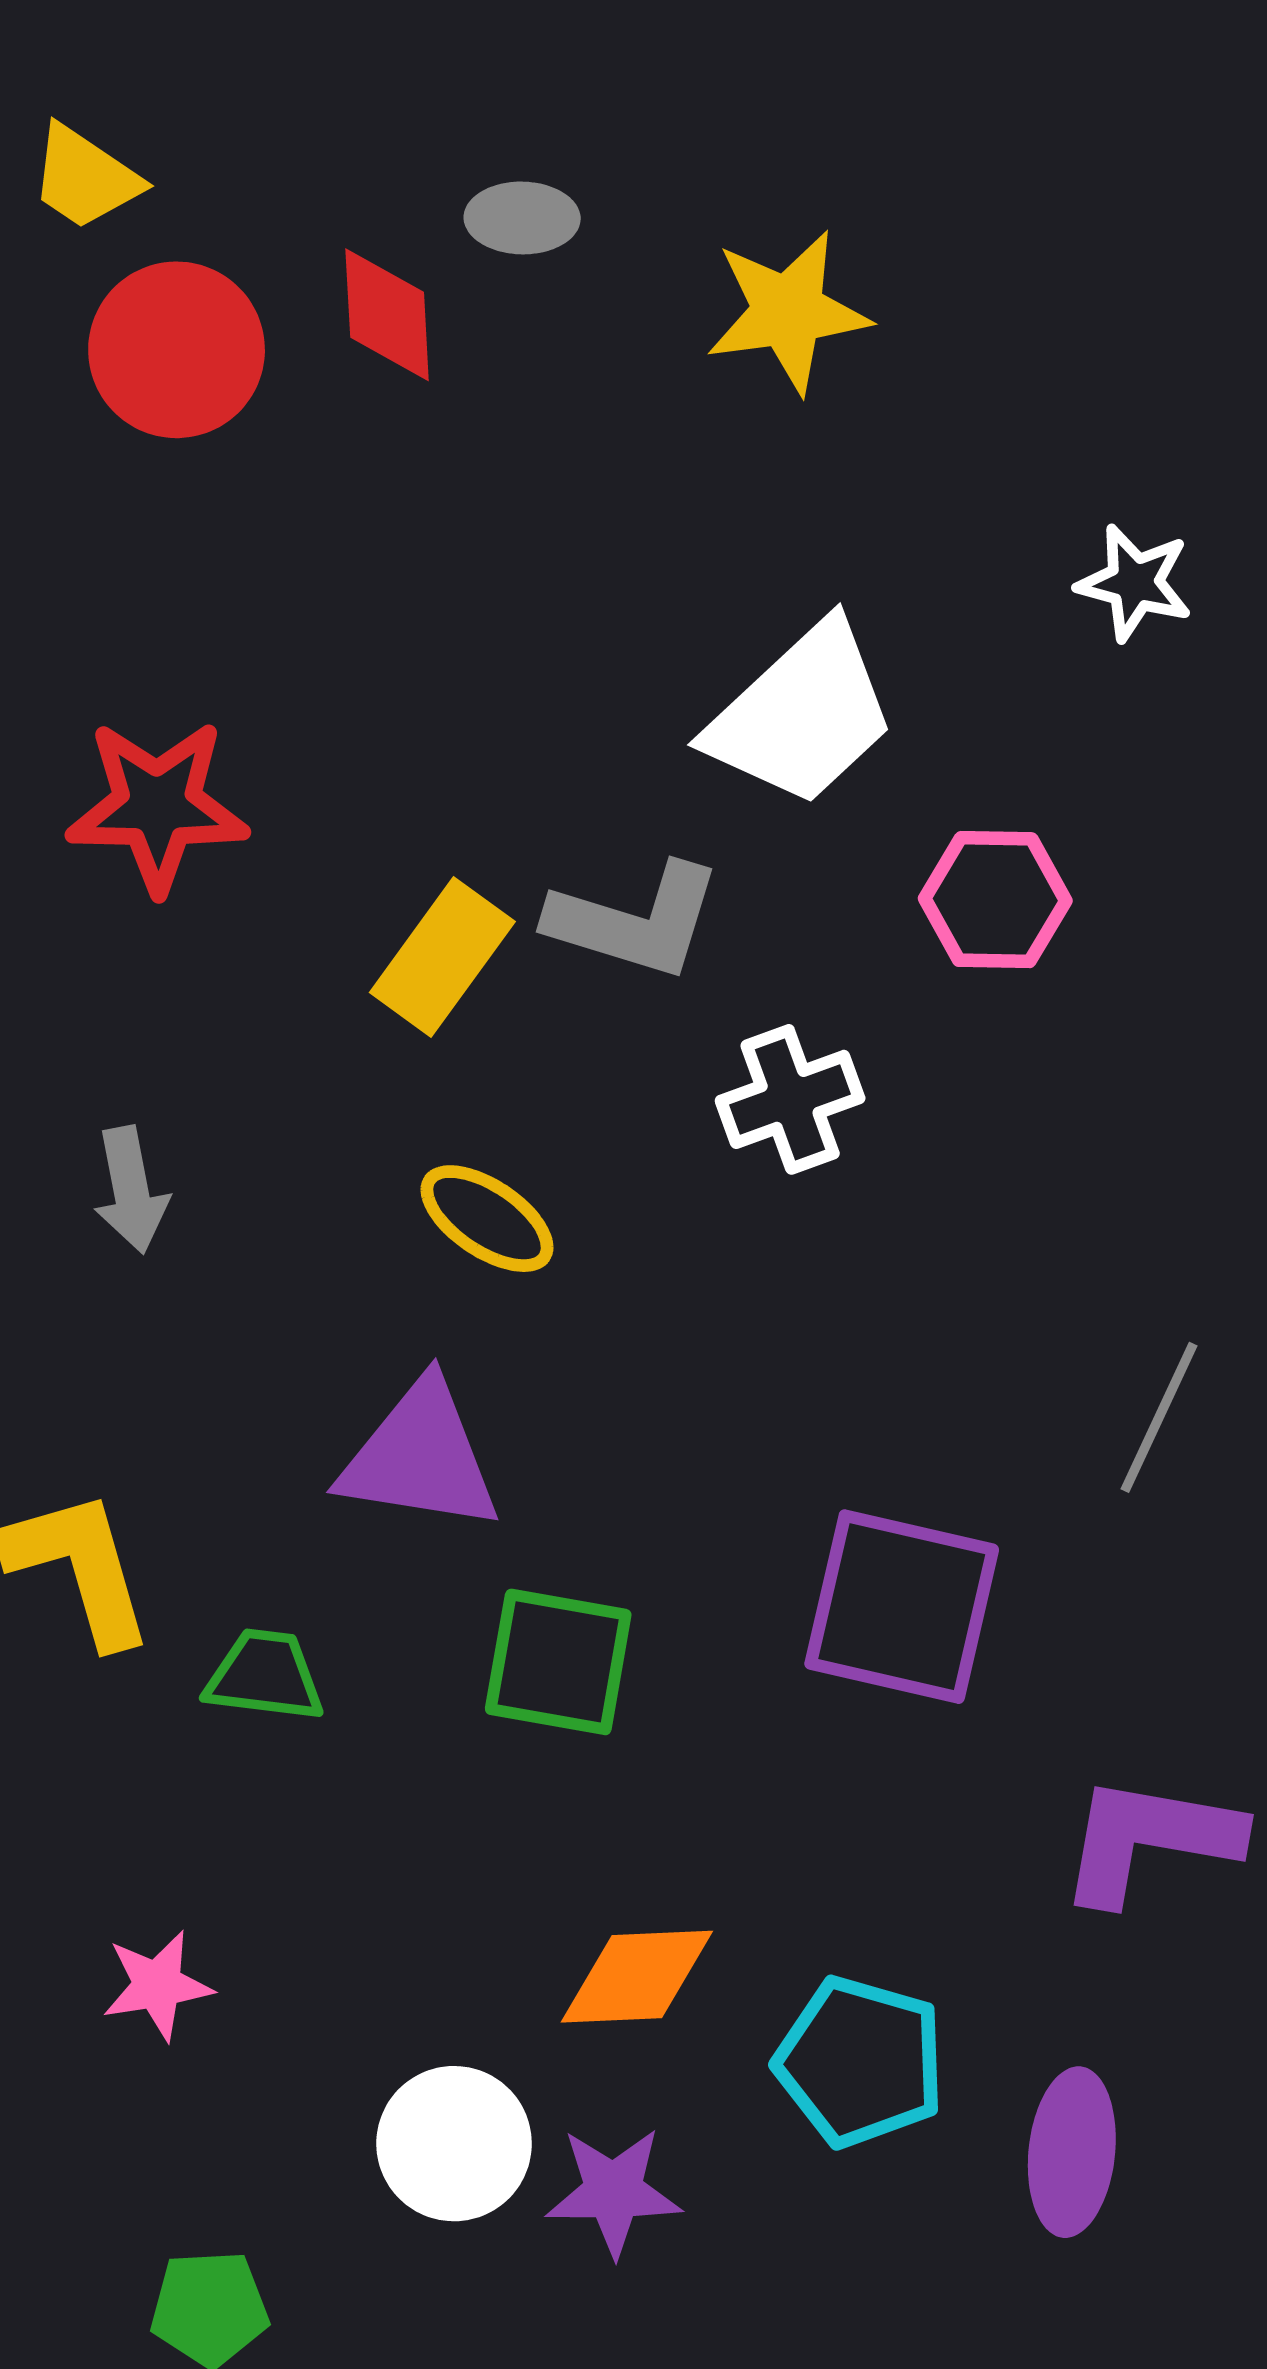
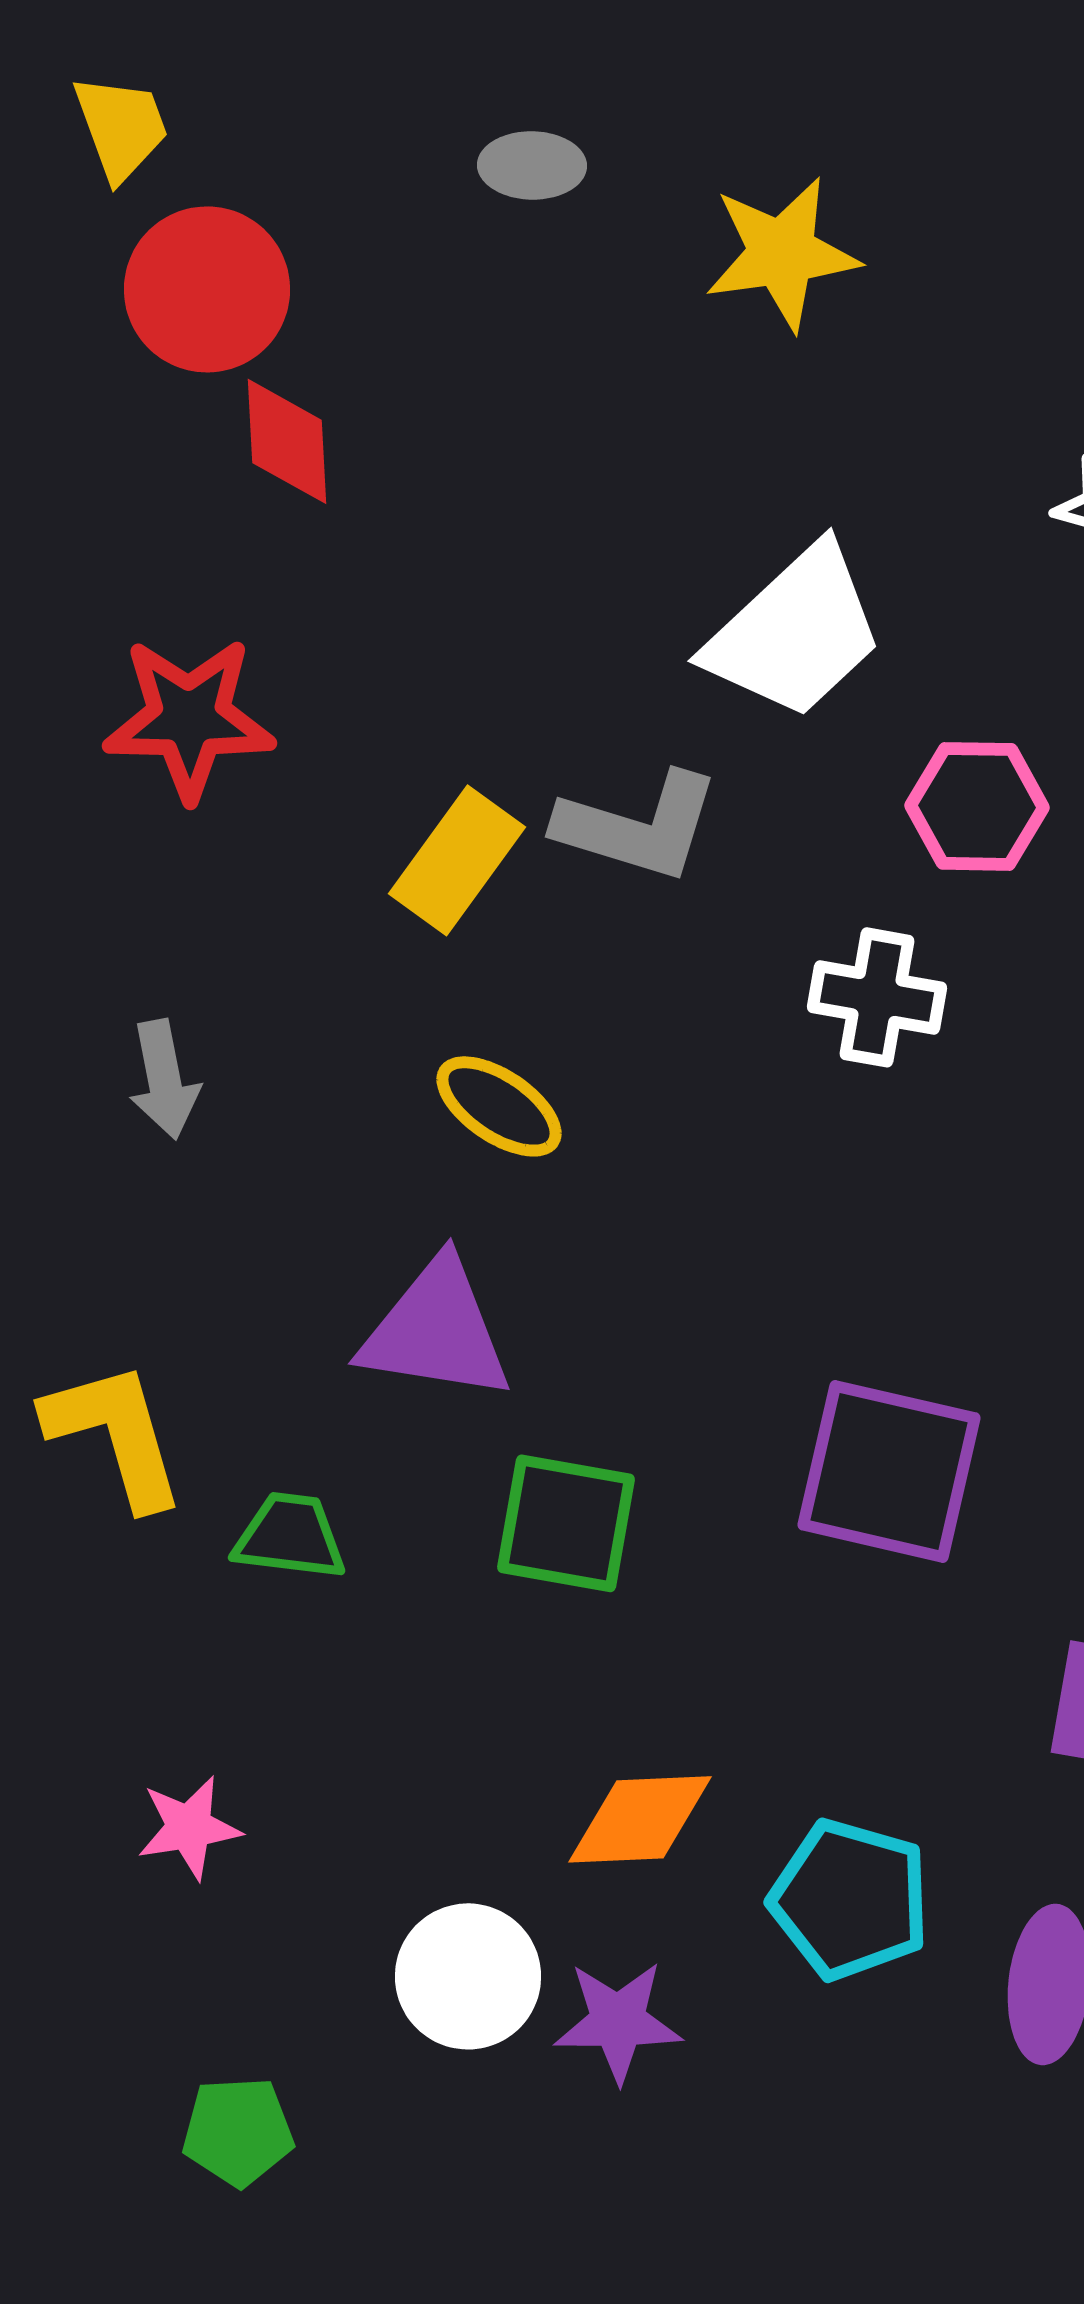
yellow trapezoid: (85, 178) -> (121, 127), turned -144
red diamond: (387, 315) -> (287, 441), moved
white cross: (790, 1099) -> (877, 997), moved, turned 30

